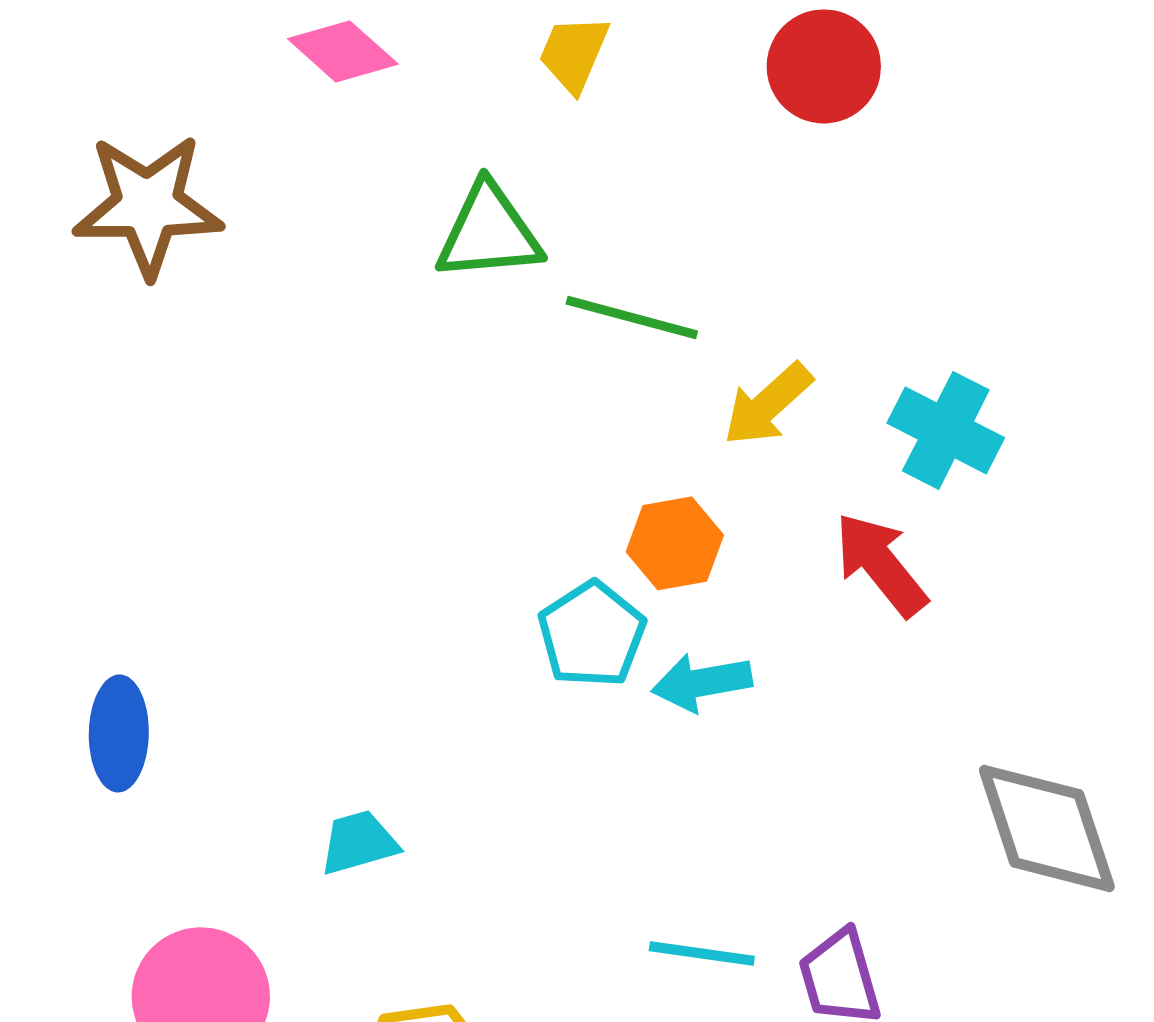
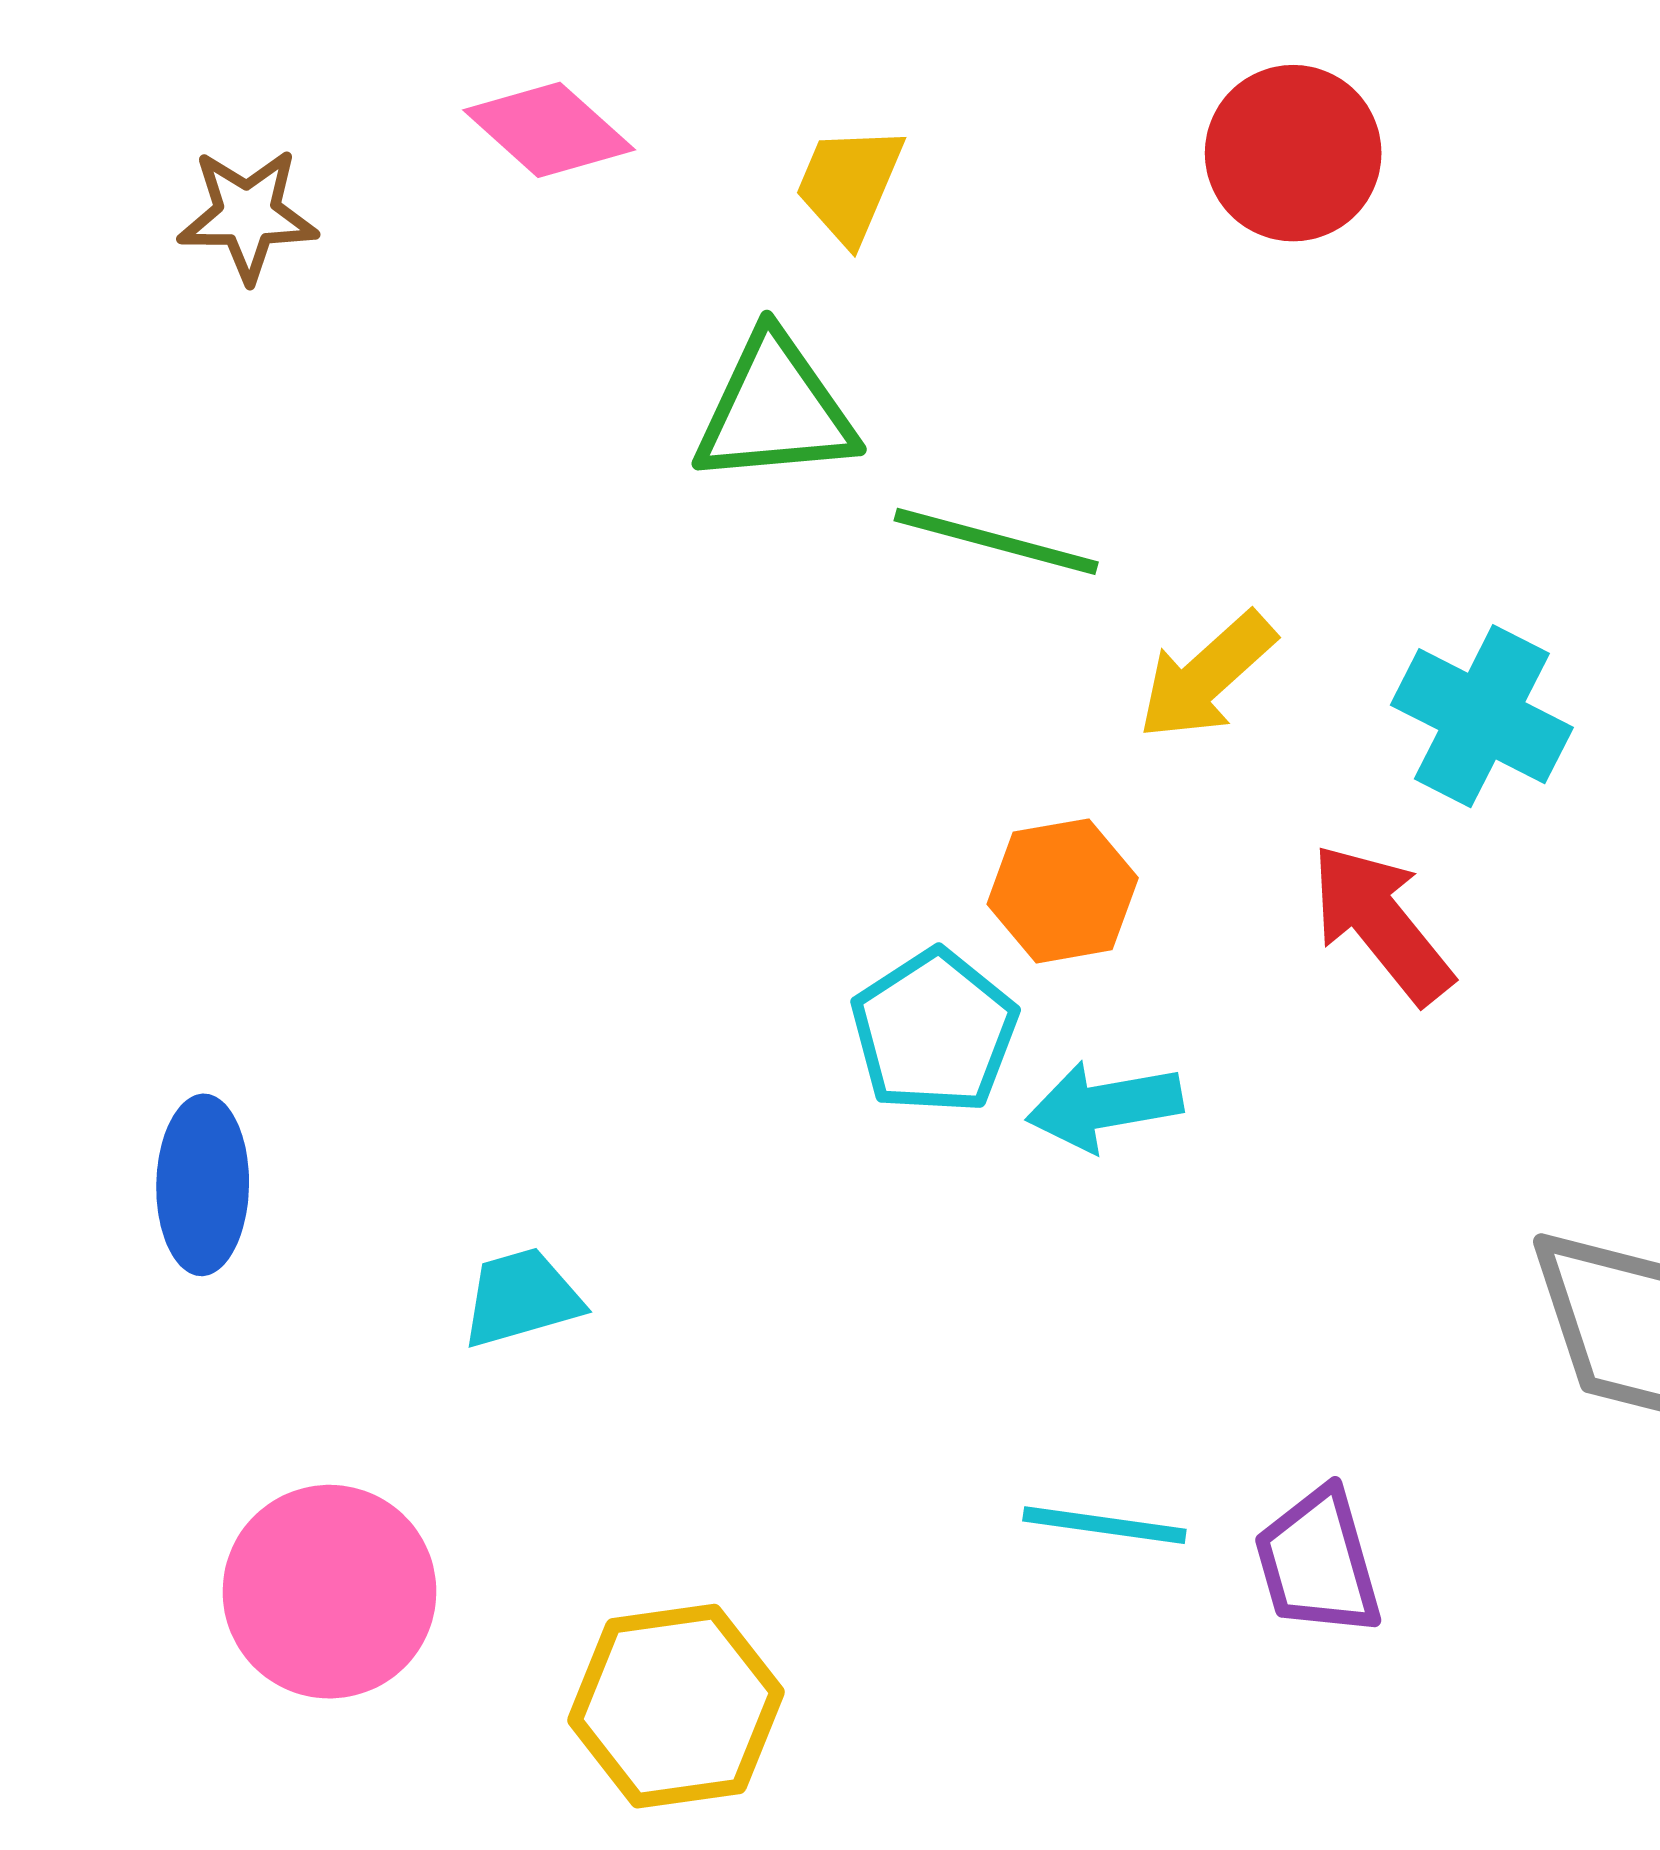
yellow trapezoid: (574, 53) -> (849, 184), moved
brown star: (148, 205) -> (247, 215), moved, size x0.6
cyan trapezoid: (359, 842) -> (521, 1298), moved

